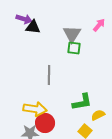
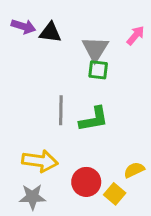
black triangle: (33, 27) -> (50, 32), moved
green L-shape: (82, 102) -> (94, 119), moved
red circle: (45, 123) -> (86, 182), moved

